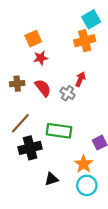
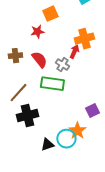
orange square: (33, 39) -> (50, 14), moved
orange cross: (85, 41) -> (84, 39), moved
green rectangle: (59, 131) -> (52, 84), moved
cyan circle: (87, 185) -> (66, 139), moved

